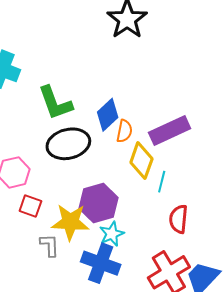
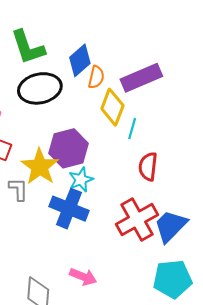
yellow star: (70, 222) -> (40, 167), turned 30

